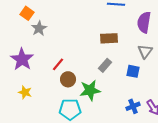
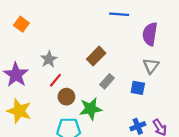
gray star: (39, 28) -> (49, 59), moved
brown rectangle: (109, 38) -> (96, 56), moved, turned -42
yellow star: (25, 92) -> (19, 111), size x1.6

